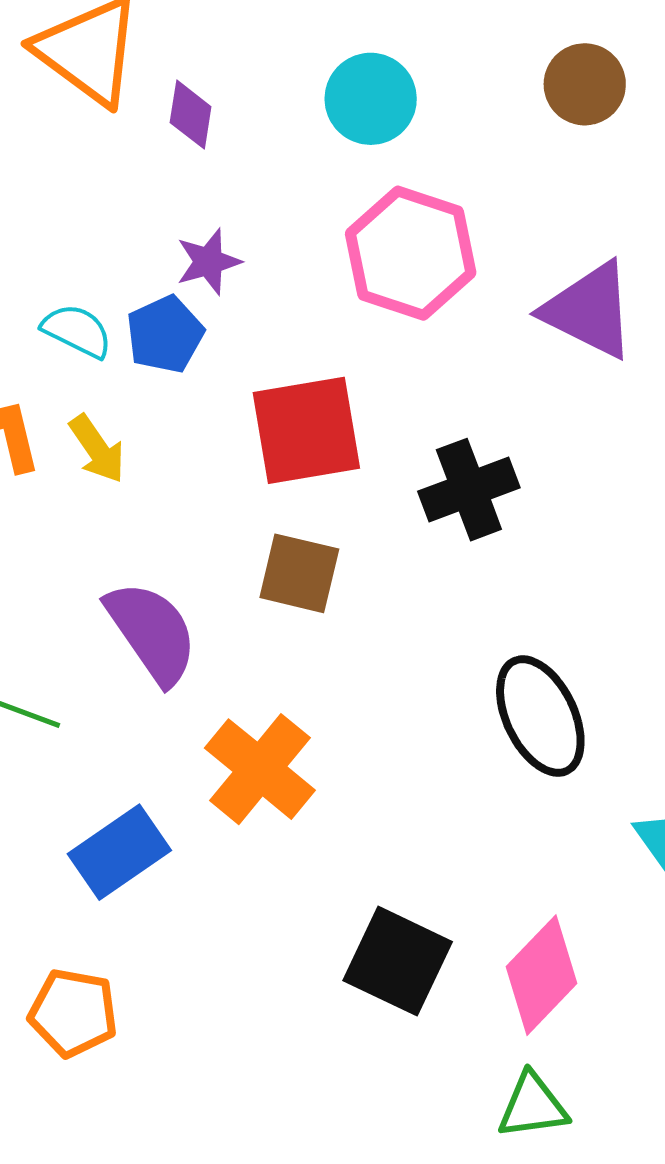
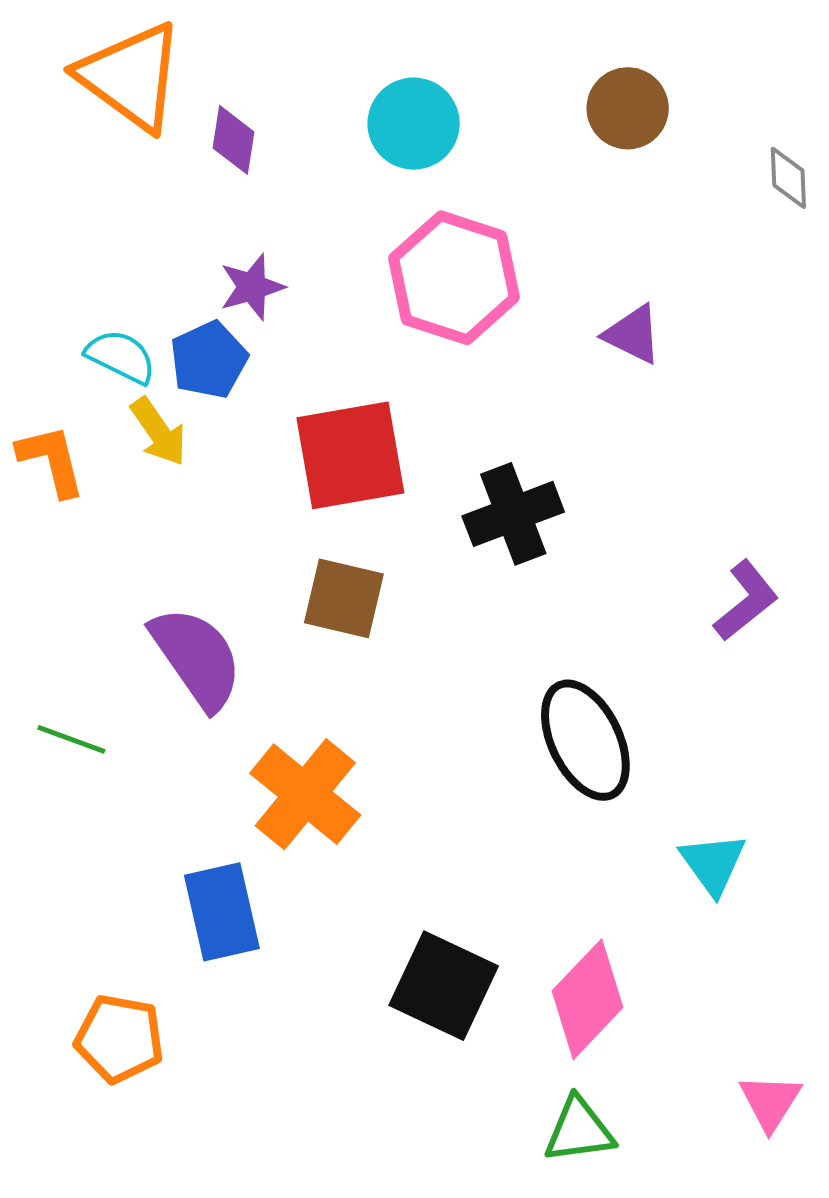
purple triangle: (589, 310) -> (633, 334), size x0.6
yellow arrow: (97, 449) -> (158, 432), moved
blue rectangle: (119, 852) -> (222, 912), moved, turned -68

